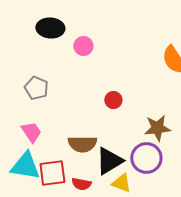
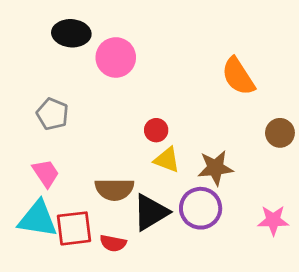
pink circle: (83, 46) -> (116, 57), size x1.5
yellow triangle: (121, 183) -> (167, 160), moved

